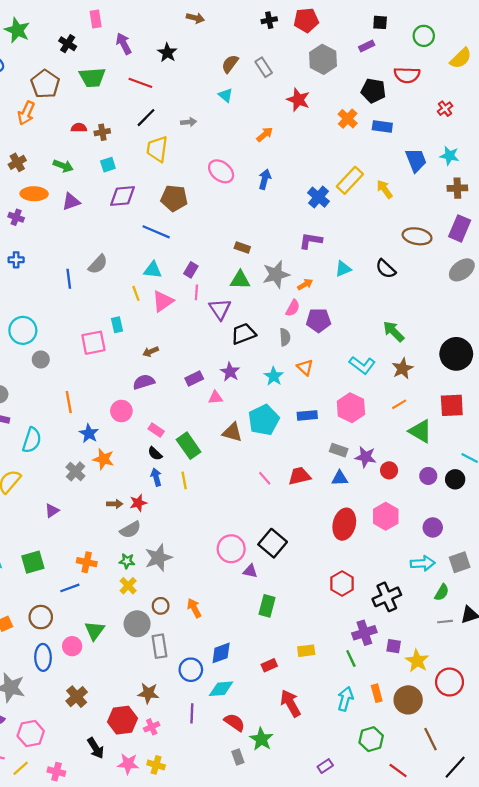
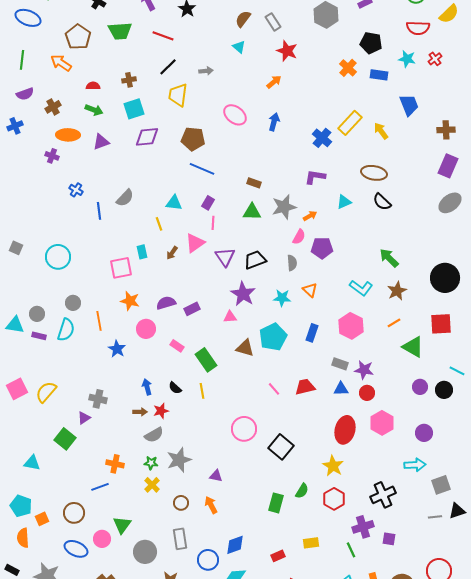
red semicircle: (407, 75) -> (418, 28), moved
red star: (298, 100) -> (287, 51), moved
orange arrow: (26, 113) -> (61, 63), turned 100
red semicircle: (79, 128) -> (93, 86), moved
cyan star: (450, 156) -> (407, 59), moved
cyan square: (108, 165) -> (134, 109), size x1.5
blue line: (156, 232) -> (202, 169), moved
brown ellipse: (417, 236) -> (374, 173), moved
blue cross: (16, 260) -> (76, 190), moved, turned 32
pink triangle: (163, 301) -> (195, 243), moved
purple triangle: (220, 309) -> (225, 257), moved
brown arrow: (151, 352) -> (172, 253), moved, turned -32
gray circle: (41, 359) -> (73, 303), moved
purple star: (230, 372) -> (243, 294), size x1.4
cyan star: (274, 376) -> (282, 298), turned -30
purple rectangle: (194, 379) -> (192, 309), moved
blue rectangle: (307, 415) -> (312, 333), turned -66
cyan semicircle: (32, 440) -> (66, 330), moved
black semicircle: (155, 454) -> (175, 388), moved
orange star: (103, 459) -> (130, 301), moved
red circle: (389, 470) -> (367, 393), moved
gray cross: (75, 471) -> (98, 399), moved, turned -30
blue arrow: (156, 477) -> (147, 387), moved
pink circle: (231, 549) -> (244, 429), moved
green square: (33, 562) -> (65, 439), moved, turned -35
gray square: (460, 562) -> (441, 485), moved
purple triangle: (250, 571) -> (216, 476), moved
red hexagon: (342, 583) -> (334, 499), moved
green semicircle: (442, 592) -> (302, 491), moved
gray circle: (137, 624) -> (145, 552), moved
blue ellipse: (43, 657) -> (76, 549), turned -65
yellow star: (417, 661) -> (333, 466), moved

